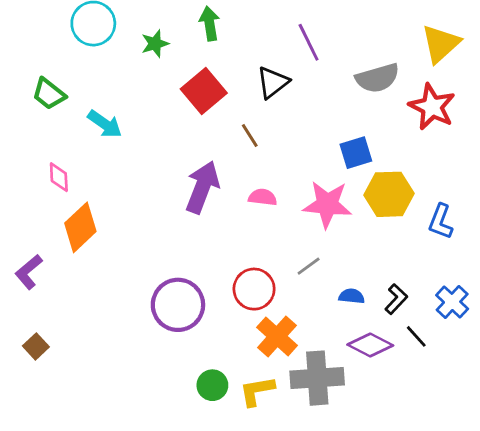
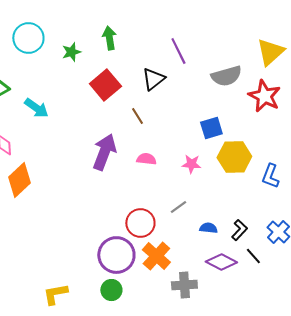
pink star: (327, 204) -> (191, 164), size x0.6
purple circle: (178, 305) -> (116, 255), moved
gray cross: (317, 378) -> (184, 285), size x0.7
yellow L-shape: (257, 391) -> (55, 294), moved

